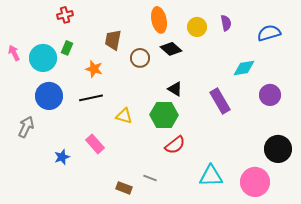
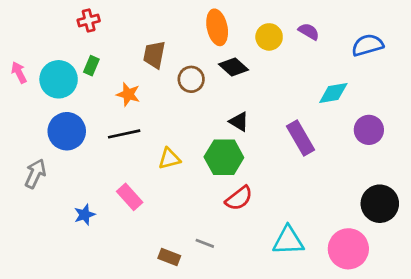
purple semicircle: (226, 23) -> (309, 31), turned -49
yellow triangle: (124, 116) -> (169, 159), turned -30

